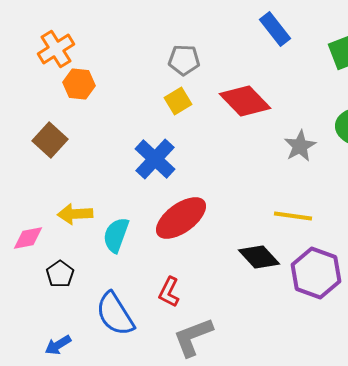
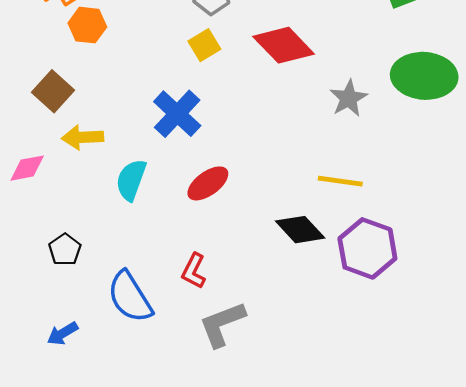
yellow arrow: (75, 214) -> (83, 137), moved
red ellipse: (181, 218) -> (208, 183), size x0.7
cyan semicircle: (116, 235) -> (131, 180), moved
pink diamond: (28, 238) -> (27, 168), moved

